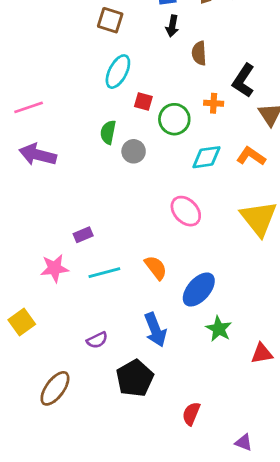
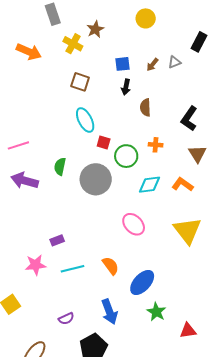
cyan ellipse: (118, 72) -> (85, 120), turned -55
black L-shape: (243, 81) -> (189, 119), moved
green semicircle: (108, 132) -> (60, 166), moved
gray circle: (134, 151) -> (96, 179), size x1.8

